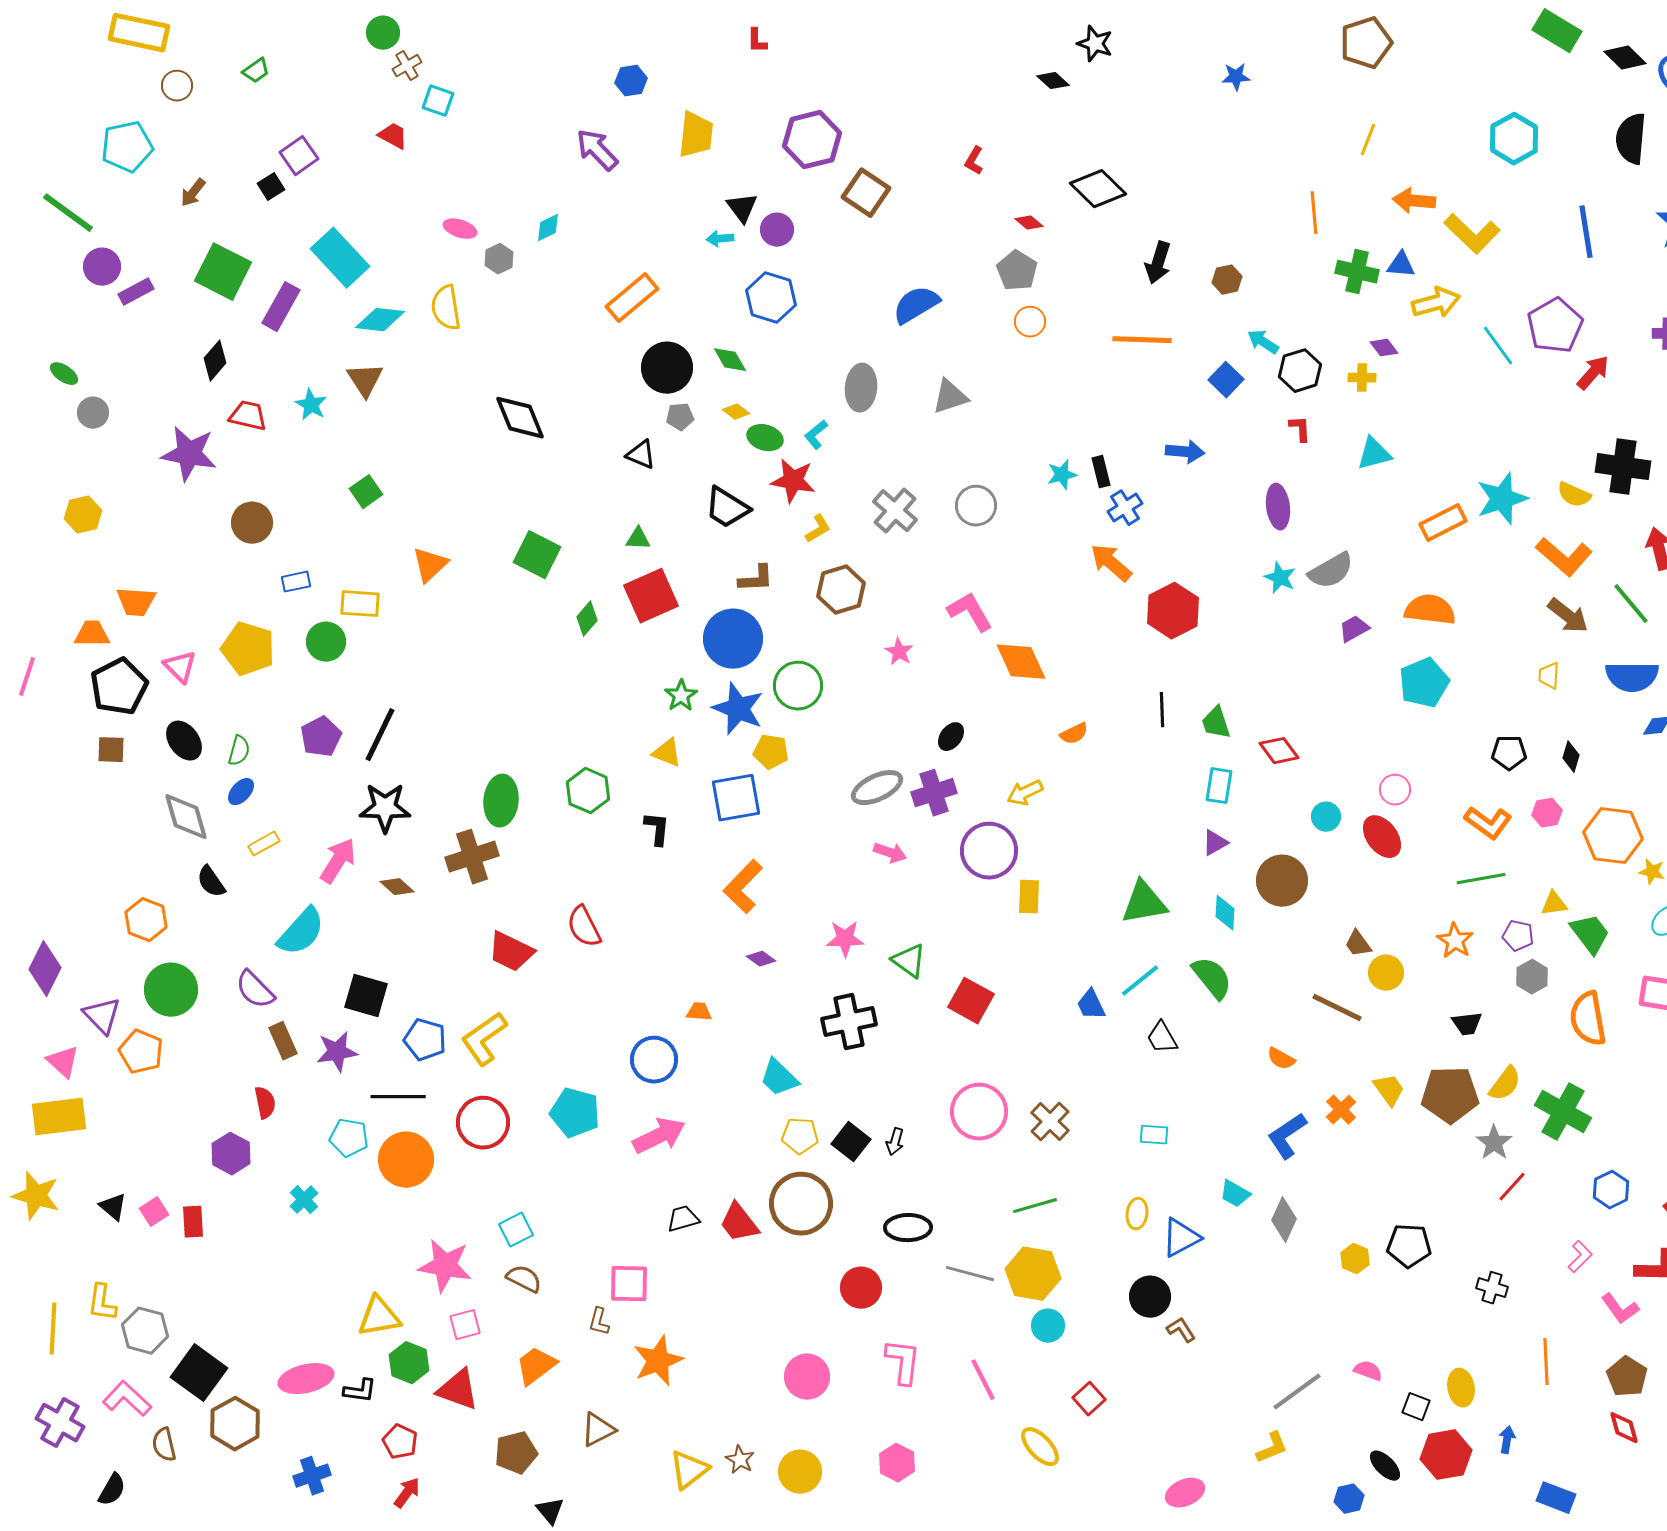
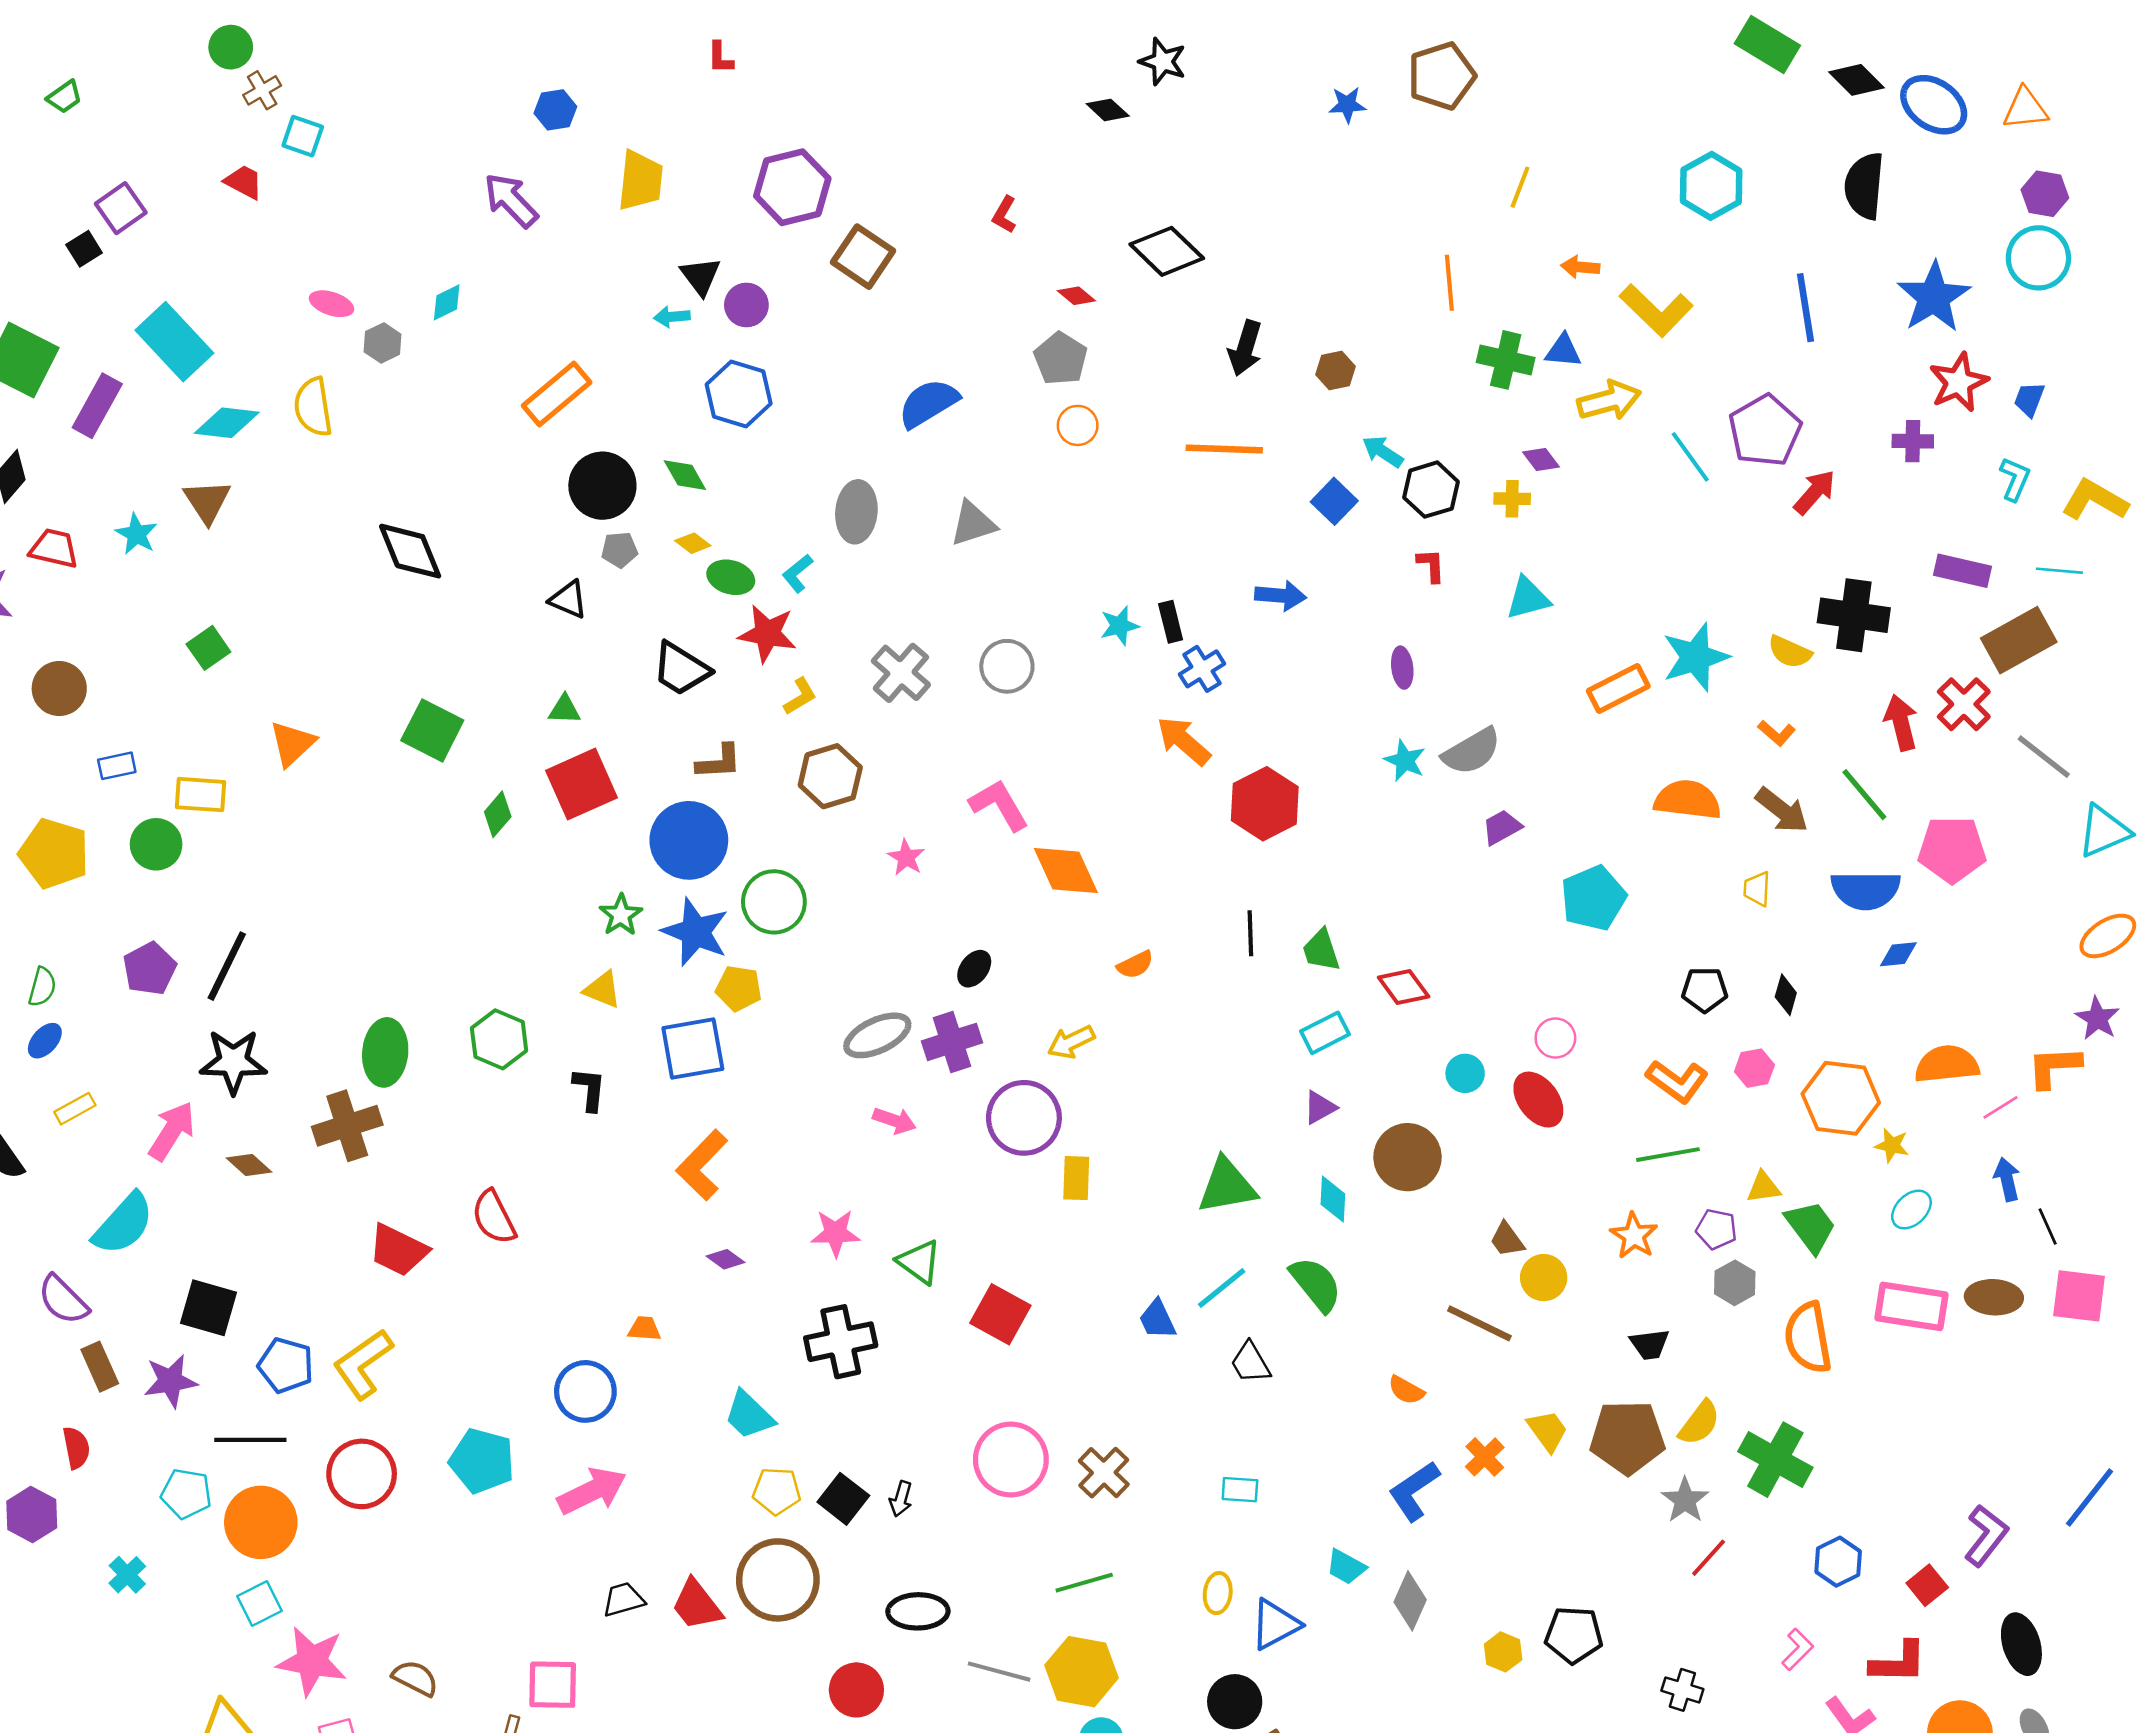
brown pentagon: (1366, 43) -> (1442, 76), moved
orange arrow: (1414, 201) -> (1580, 267), size x0.7
purple ellipse: (1278, 507) -> (1402, 668), size x0.7
orange L-shape: (1564, 557) -> (1777, 733), size x0.5
orange semicircle: (1430, 610) -> (1688, 800), moved
cyan rectangle: (1219, 786) -> (1325, 1033), turned 54
cyan square: (516, 1230) -> (259, 1604), moved

